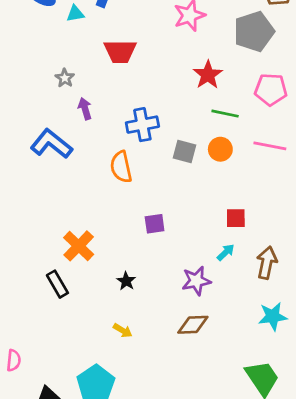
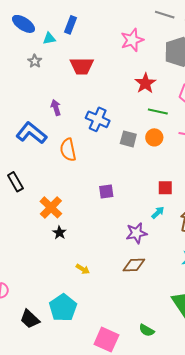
gray star: (65, 78) -> (35, 61), moved
blue cross: (142, 125) -> (98, 119), turned 35
orange semicircle: (121, 167) -> (68, 150), moved
black star: (126, 281) -> (59, 233), moved
black rectangle: (57, 284) -> (15, 182), moved

